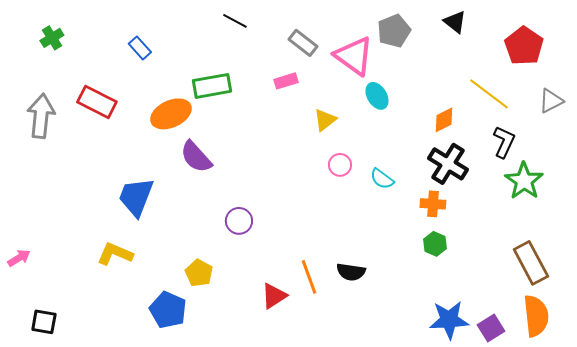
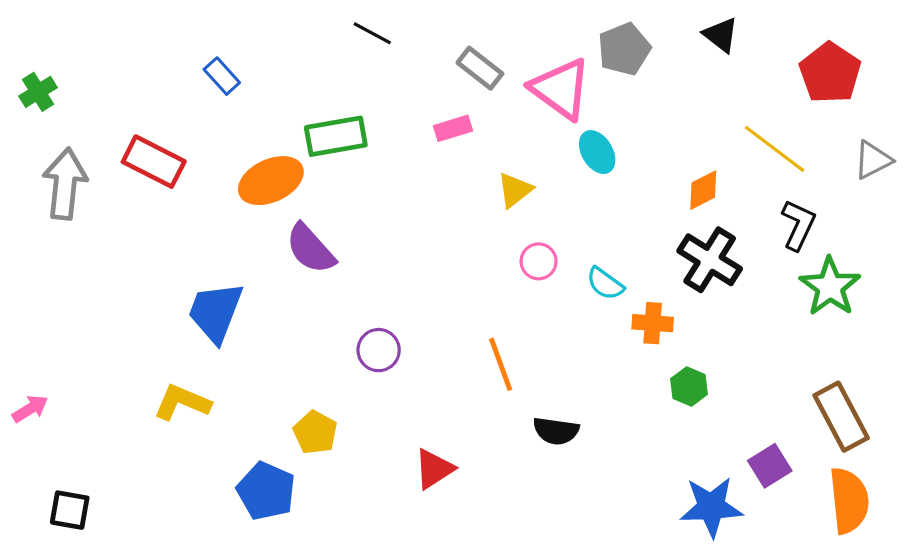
green cross: (52, 38) -> (38, 92), moved
orange cross: (433, 204) -> (653, 323), moved
orange line: (309, 277) -> (501, 364), moved
purple square: (491, 328) -> (770, 466), moved

